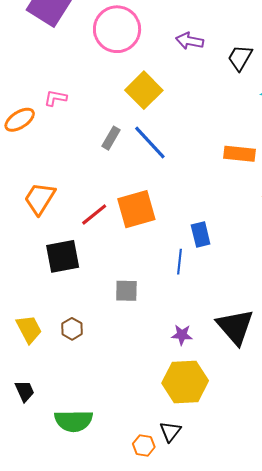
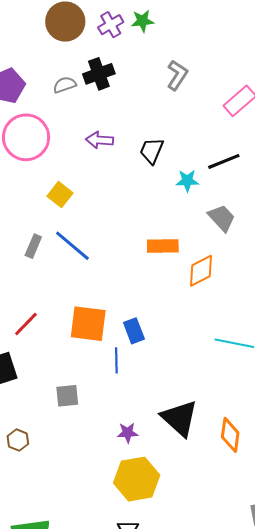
yellow square: (144, 90) -> (60, 195), size x0.7
orange square: (136, 209) -> (88, 324), moved, turned 30

